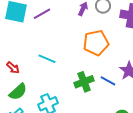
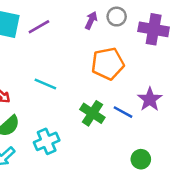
green cross: (84, 82) -> (92, 113), turned -36

